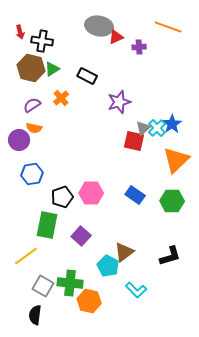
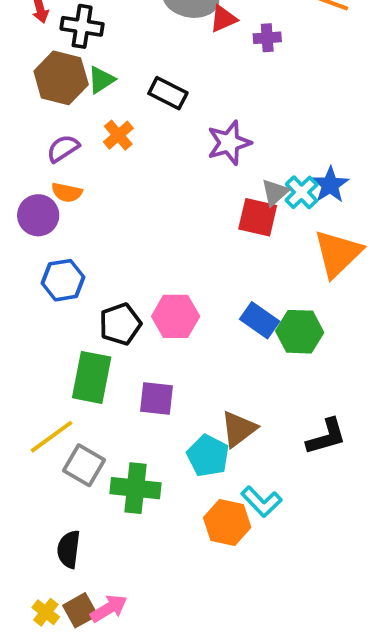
green hexagon: (172, 201) -> (300, 332), moved
purple square: (81, 236) -> (156, 398), turned -36
gray square: (43, 286) -> (84, 465), moved
orange hexagon: (89, 301) -> (227, 523), moved

